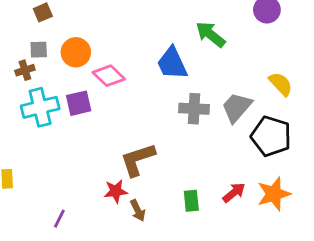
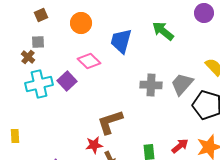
orange circle: (76, 52) -> (81, 23), moved
blue trapezoid: (172, 63) -> (121, 41), moved, turned 40
brown cross: (25, 70) -> (28, 57), turned -32
purple square: (79, 103) -> (67, 81), turned -30

